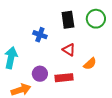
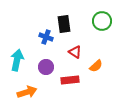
black rectangle: (68, 20) -> (64, 24), moved
purple circle: (40, 74) -> (46, 67), moved

